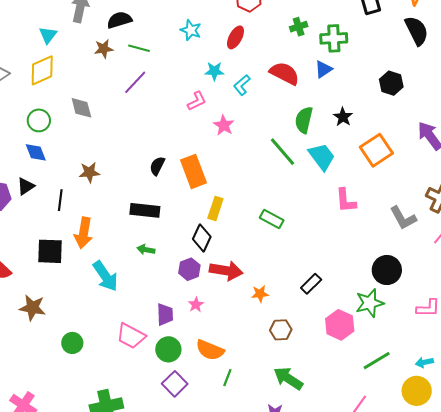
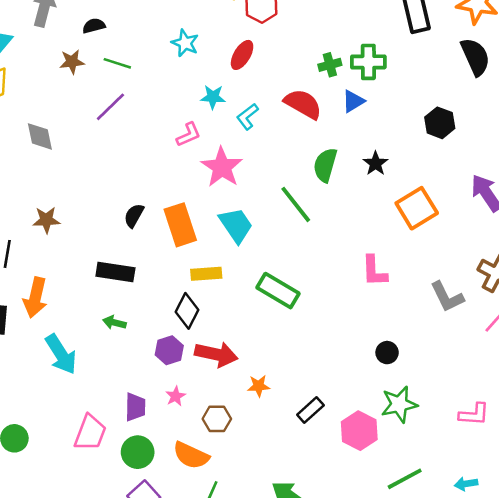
black semicircle: (119, 20) -> (94, 26), size x0.7
green cross: (299, 27) -> (330, 65), moved
pink star: (224, 125) -> (222, 167), size x1.5
cyan trapezoid: (322, 157) -> (236, 225), moved
yellow rectangle: (215, 208) -> (206, 274), turned 65
green rectangle: (272, 219) -> (278, 291), size x1.4
black circle: (387, 270) -> (387, 353), moved, size x0.6
black rectangle: (311, 284) -> (310, 410), moved
brown hexagon: (281, 330) -> (217, 419), moved
pink trapezoid: (131, 336) -> (90, 433), turned -100

